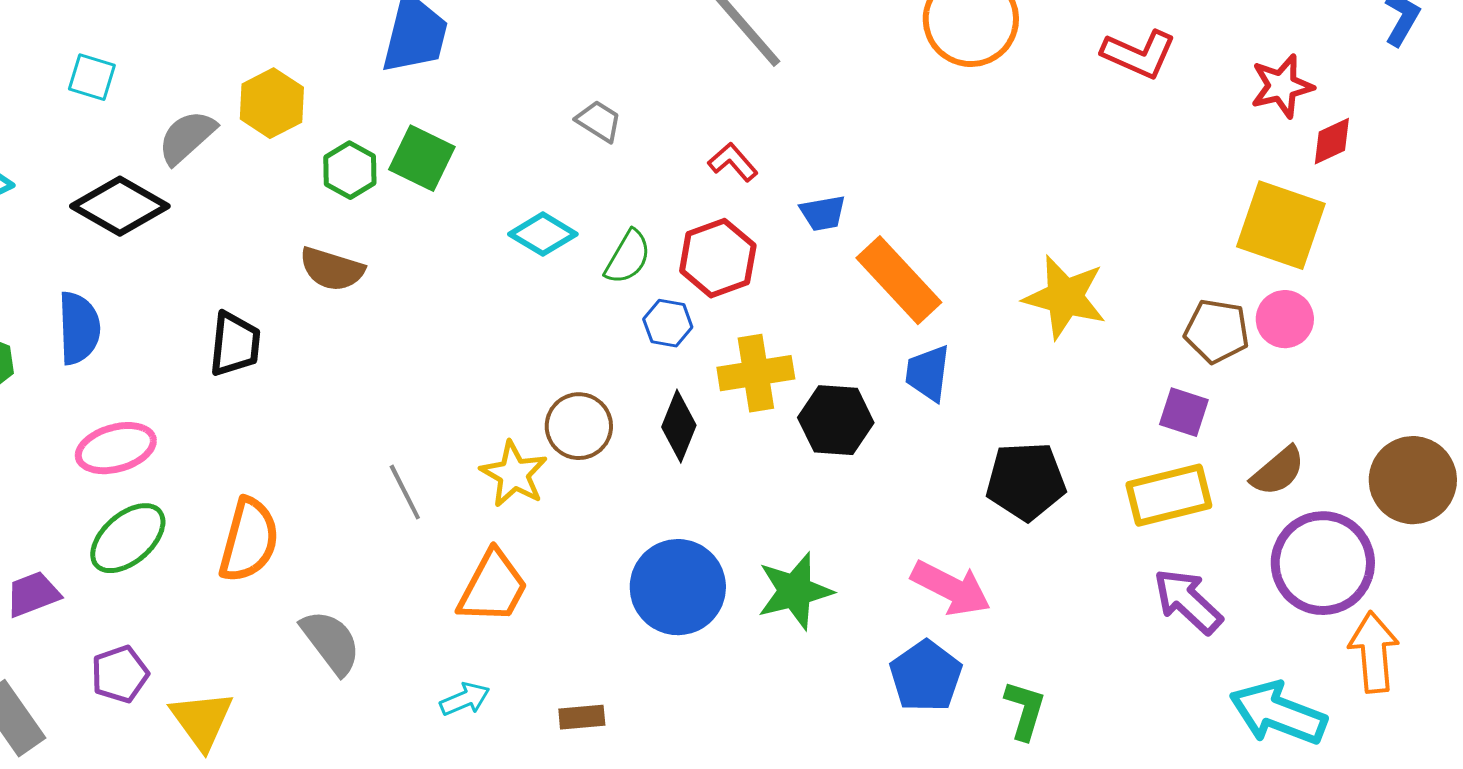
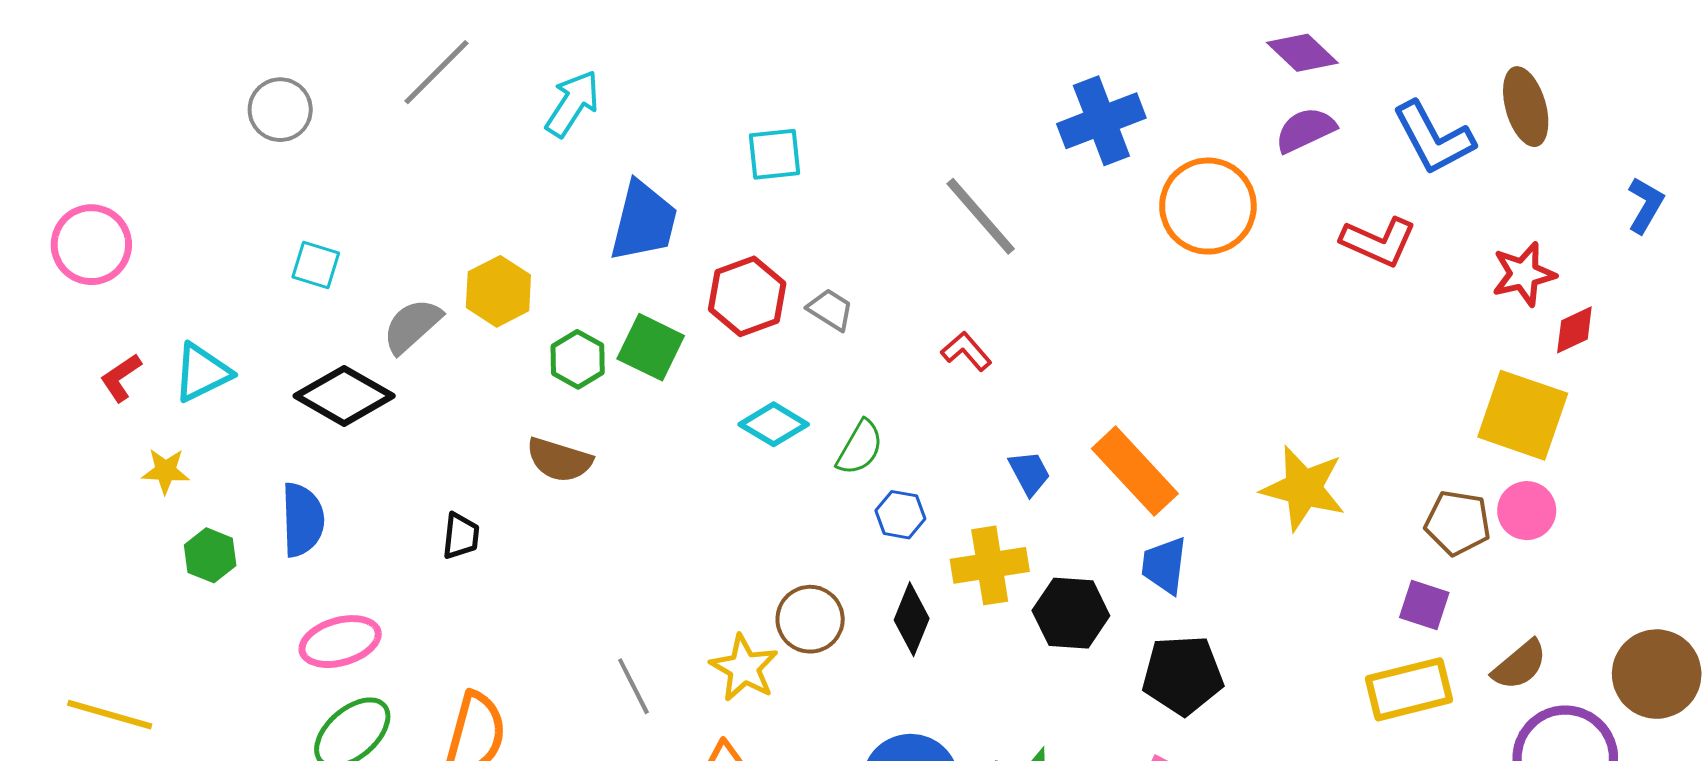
blue trapezoid: (823, 213) -> (1029, 473), moved, turned -108
red hexagon: (718, 258) -> (747, 296), moved
black trapezoid: (235, 344) -> (461, 536), size x0.7
black pentagon: (1026, 481) -> (1183, 675), moved

